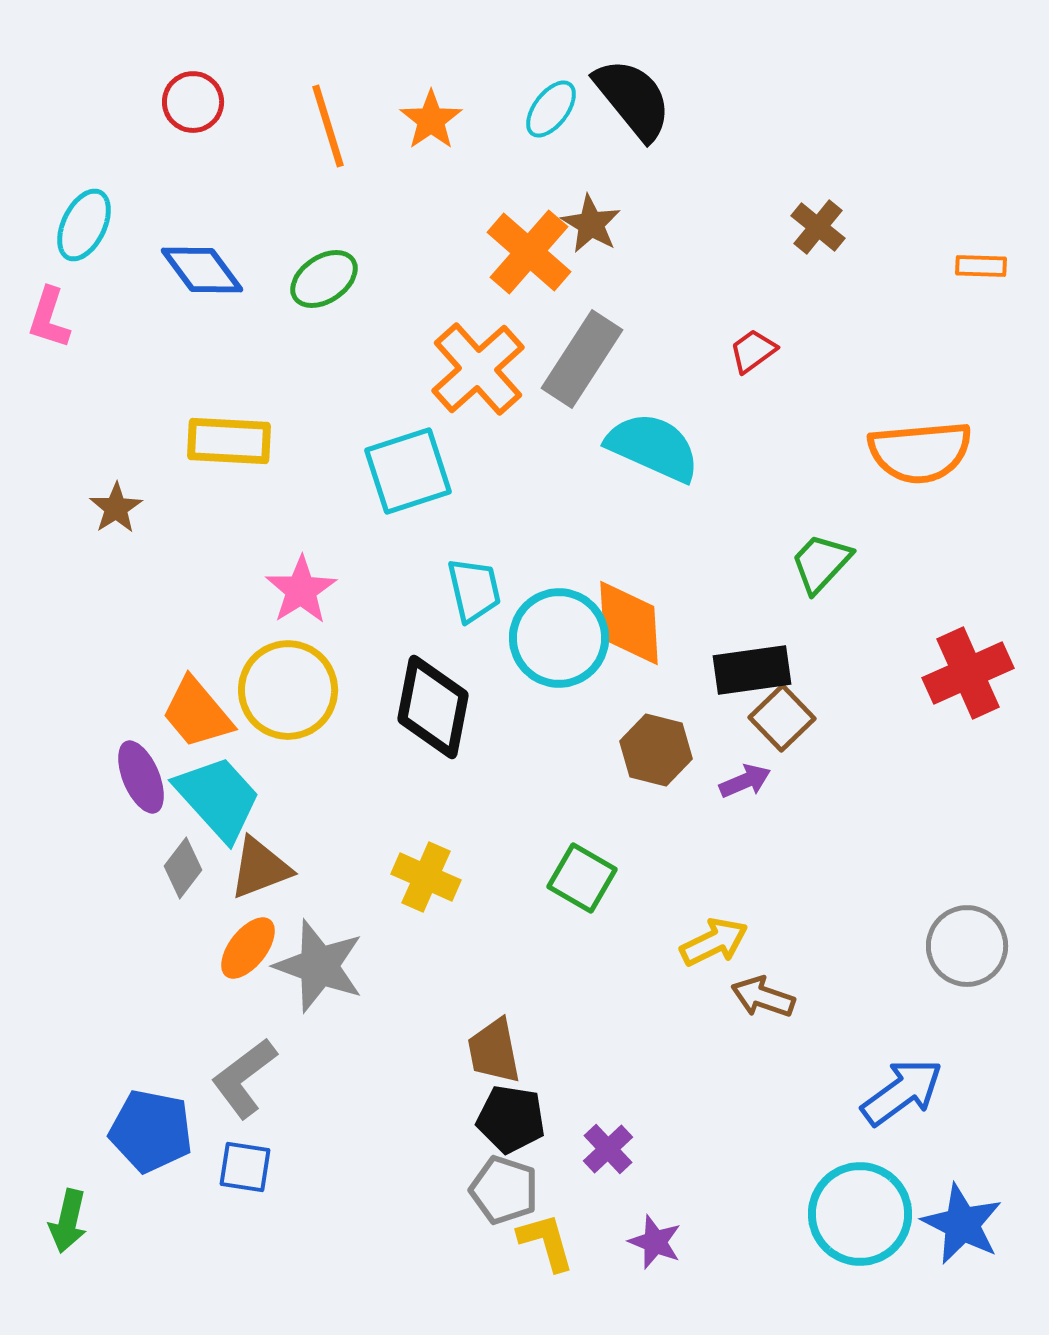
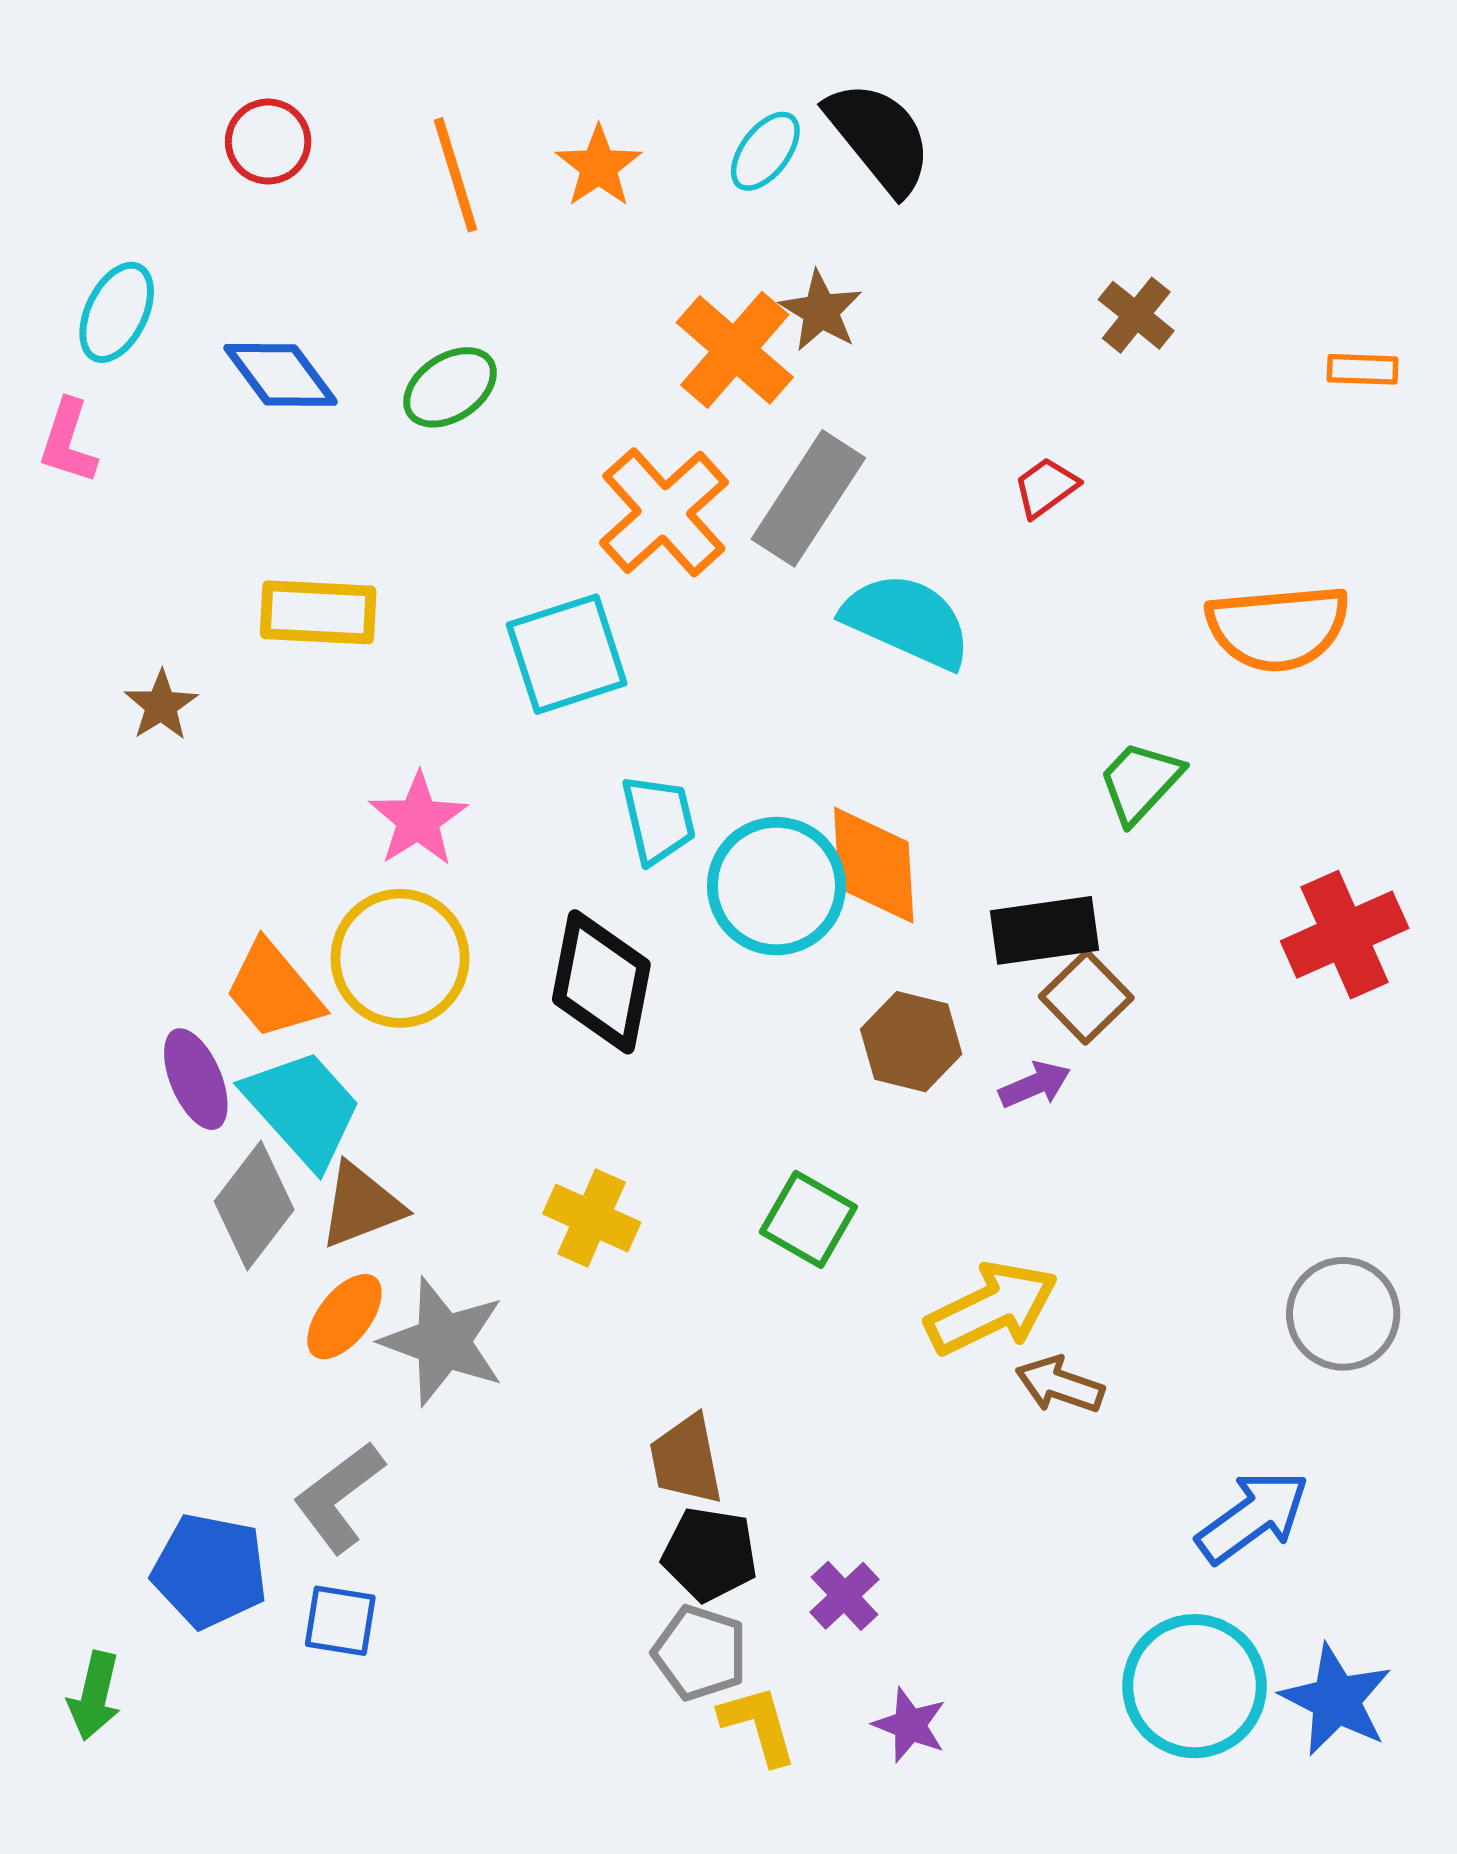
gray diamond: (183, 868) -> (254, 1205), size x1.5
yellow arrow: (714, 942) -> (992, 1308), size x1.4

